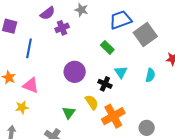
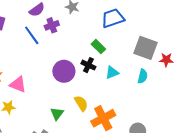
gray square: (145, 35) -> (145, 48), moved, turned -35
blue line: (29, 48) -> (32, 35), moved, turned -48
cyan triangle: (121, 72) -> (112, 73), turned 40
black cross: (105, 84) -> (88, 65), moved

